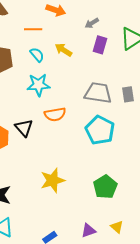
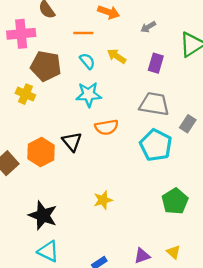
purple rectangle: (100, 45) -> (156, 63), moved
gray rectangle: (128, 94) -> (188, 124), moved, turned 42
yellow star: (53, 180) -> (103, 200), size x0.7
green pentagon: (105, 187) -> (175, 201), moved

